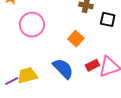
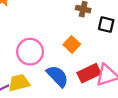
pink circle: (32, 25) -> (30, 52), moved
red rectangle: (92, 65) -> (89, 73), size x1.5

